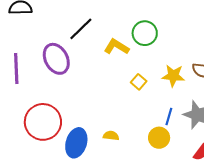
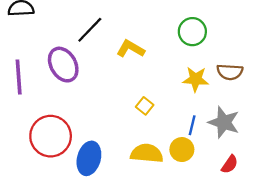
green circle: (145, 33) -> (192, 32), moved
yellow square: (139, 82) -> (145, 106), moved
yellow semicircle: (111, 136) -> (147, 153), moved, size x1.8

